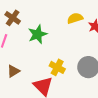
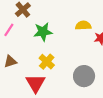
yellow cross: (57, 67) -> (47, 62), moved

